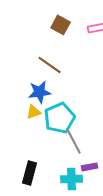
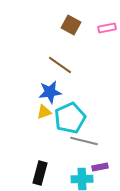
gray line: (74, 141) -> (84, 141), turned -48

